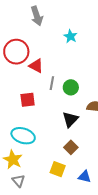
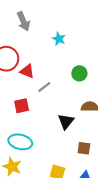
gray line: (52, 83) -> (44, 87), turned 48
green circle: (71, 87) -> (79, 73), moved
brown square: (71, 147) -> (84, 148), moved, turned -32

